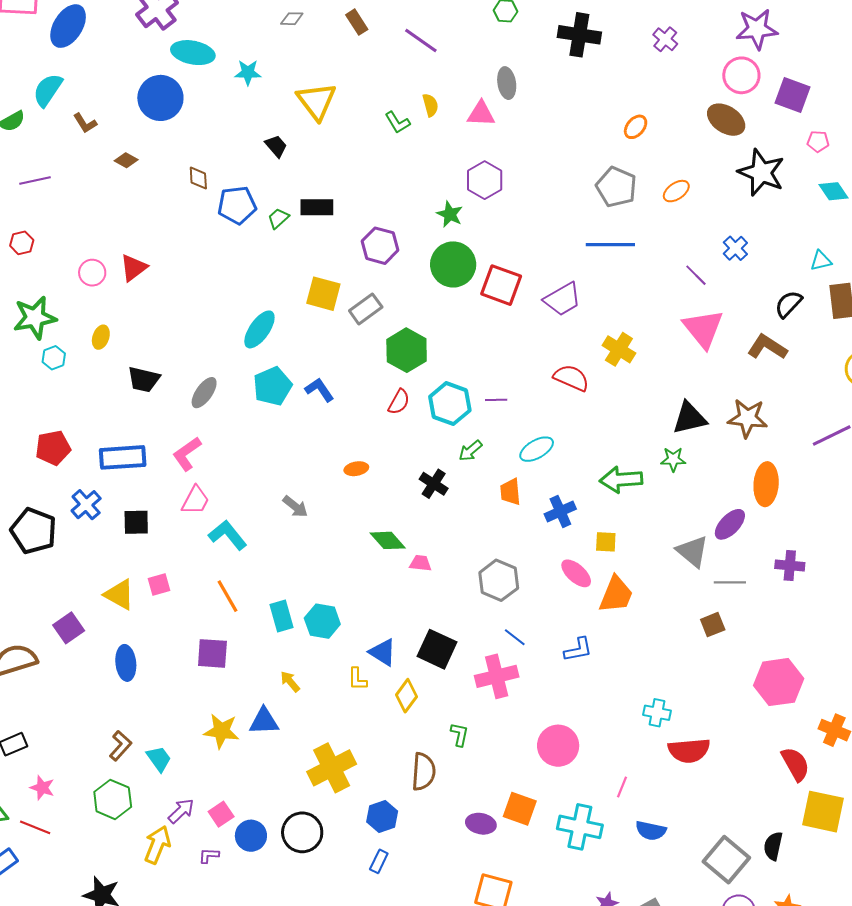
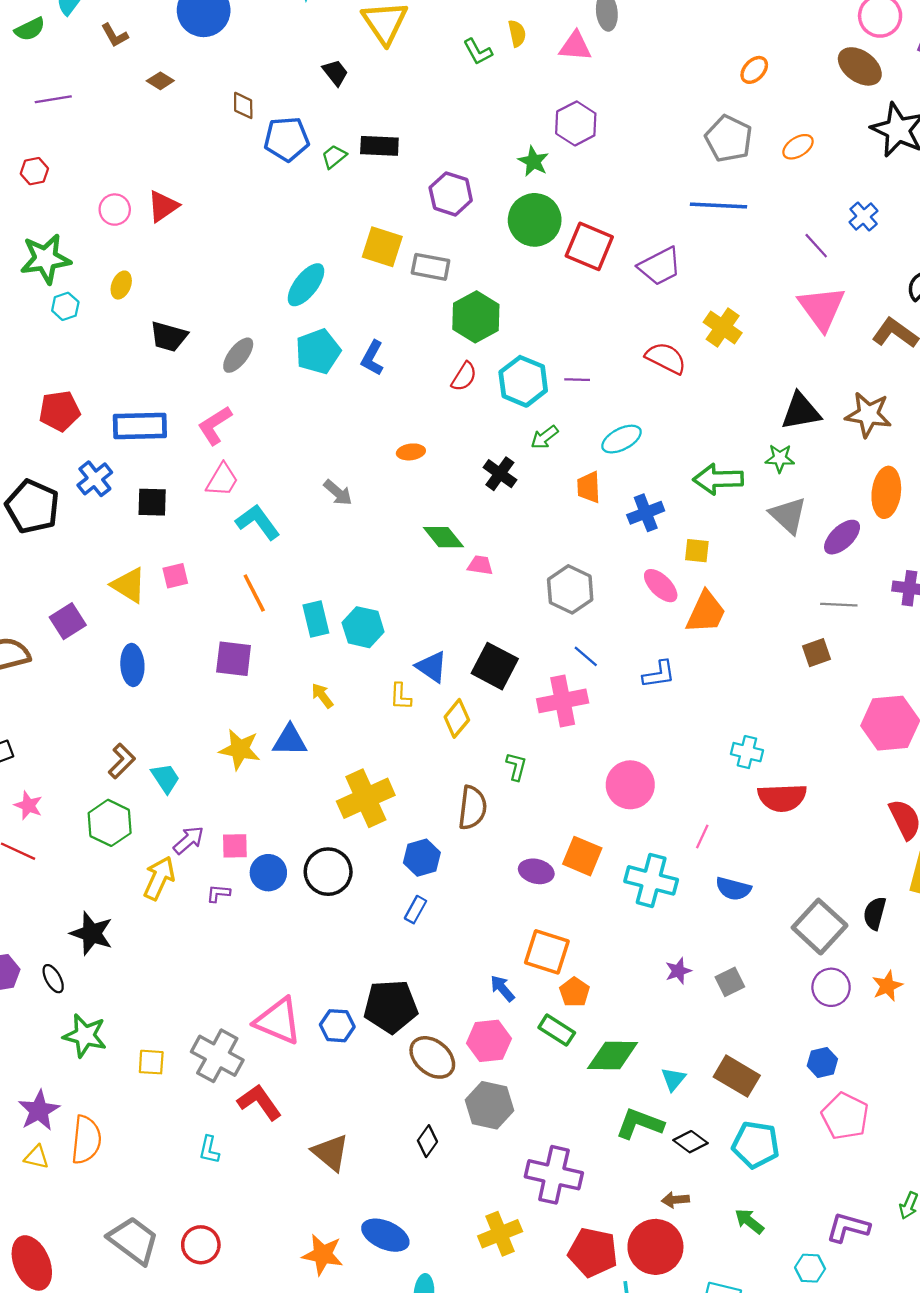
gray rectangle: (366, 309) -> (431, 267), turned 44
blue L-shape: (319, 390) -> (372, 358), turned -120
gray triangle: (692, 551) -> (788, 515), moved
pink square: (221, 814) -> (235, 846), turned 30

